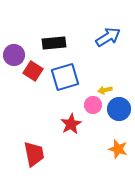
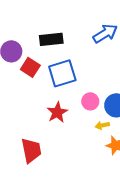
yellow arrow: (105, 90) -> (102, 125), moved
red star: (71, 124) -> (57, 112), moved

